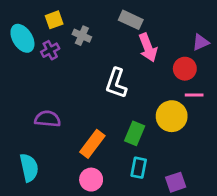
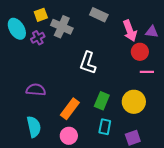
gray cross: (82, 36) -> (62, 27), size x1.5
purple triangle: (201, 42) -> (152, 32), turned 32
pink arrow: (148, 48) -> (130, 31), moved
yellow circle: (172, 116) -> (134, 102), moved
cyan semicircle: (29, 168) -> (34, 127), moved

